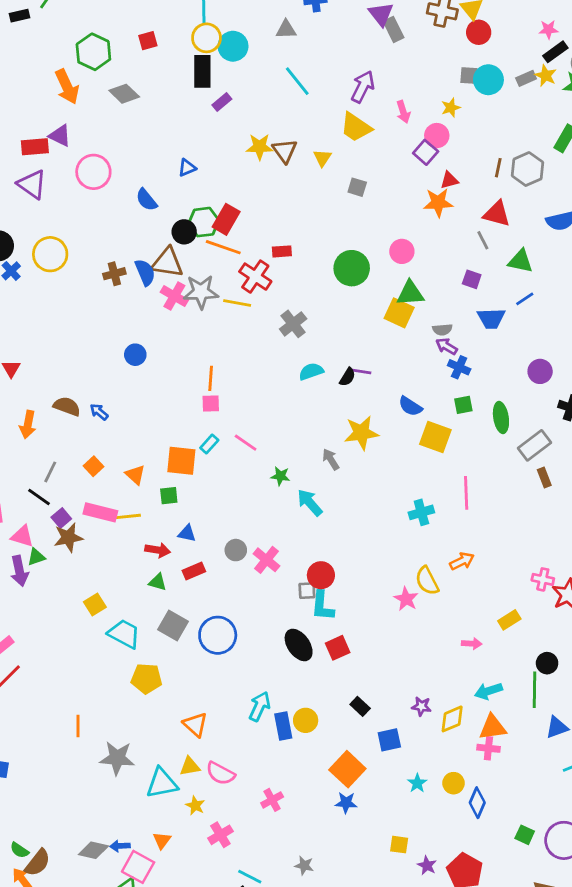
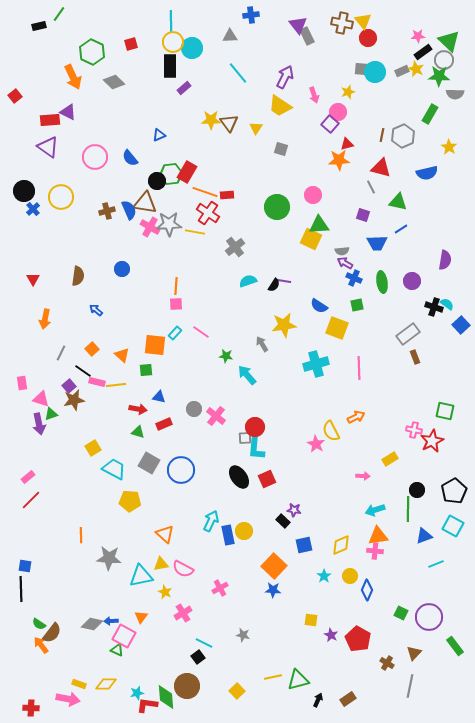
pink circle: (93, 172) -> (95, 157), moved
orange line: (223, 247) -> (205, 192), moved
brown semicircle: (67, 406) -> (78, 276), moved, turned 78
green ellipse: (501, 417) -> (382, 282), moved
black line: (39, 497) -> (83, 371), moved
pink rectangle: (100, 512) -> (97, 382), size x0.7
cyan cross: (421, 512) -> (316, 364), moved, size x1.4
purple star: (421, 706) -> (294, 510), moved
yellow diamond: (452, 719) -> (341, 545), moved

